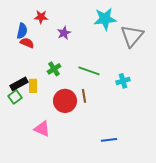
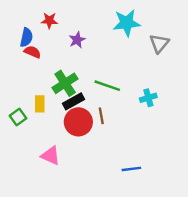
gray triangle: (132, 36) -> (159, 43), size x0.7
green cross: (54, 69) -> (65, 83), size x1.5
black rectangle: (19, 84) -> (73, 101), moved

